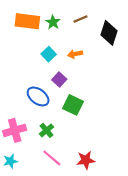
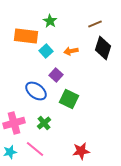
brown line: (80, 19) -> (95, 24), moved
orange rectangle: (27, 21) -> (26, 36), moved
black diamond: (109, 33) -> (103, 48), moved
pink line: (52, 158) -> (35, 149), moved

